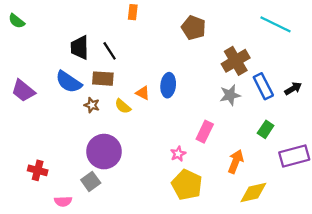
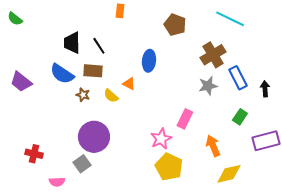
cyan line: (275, 24) -> (230, 19), moved
blue ellipse: (168, 85) -> (149, 61), moved
black arrow: (293, 89) -> (265, 89), moved, turned -63
pink star: (178, 154) -> (161, 139), size x1.5
orange arrow: (236, 162) -> (213, 146), turned -45

